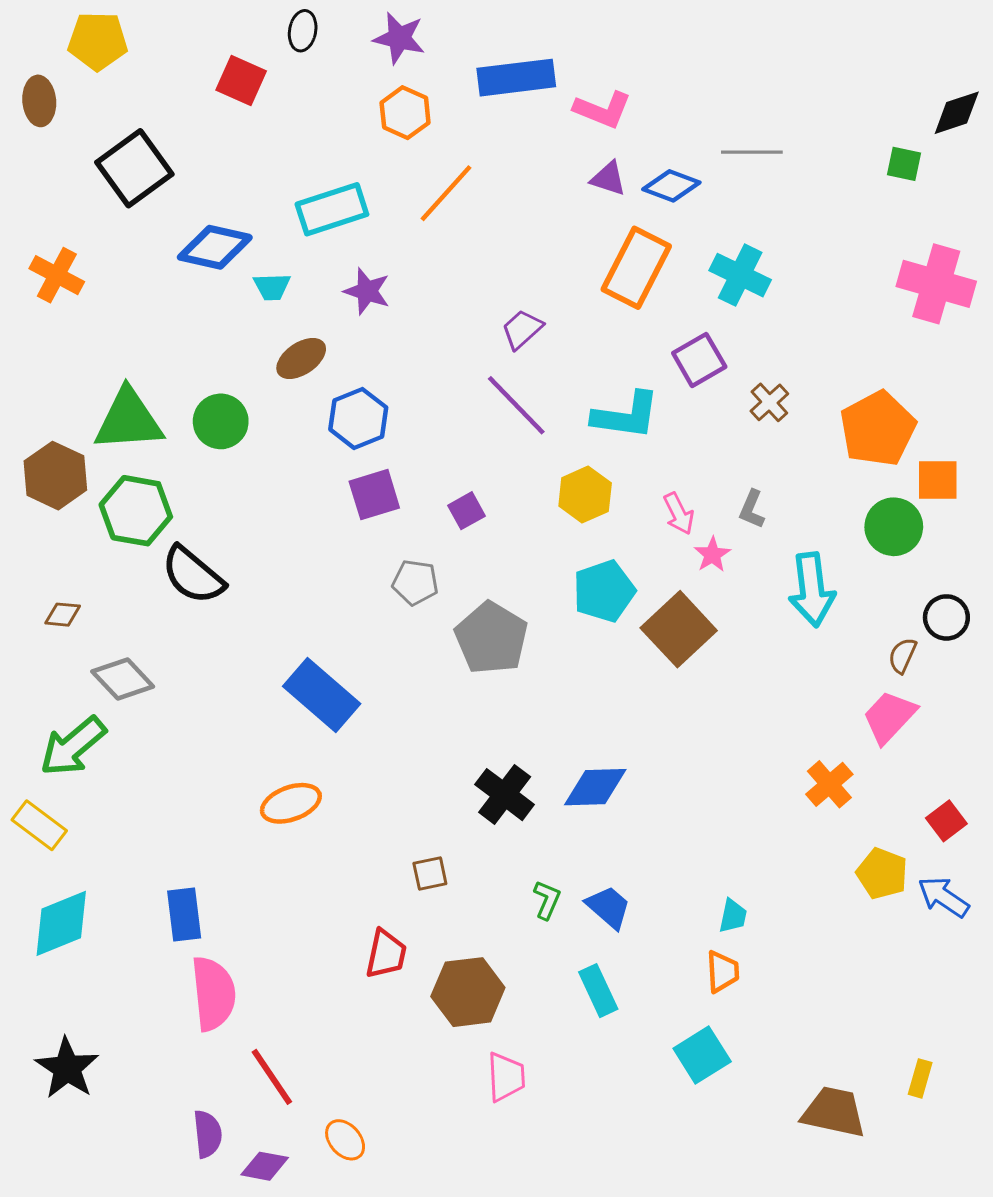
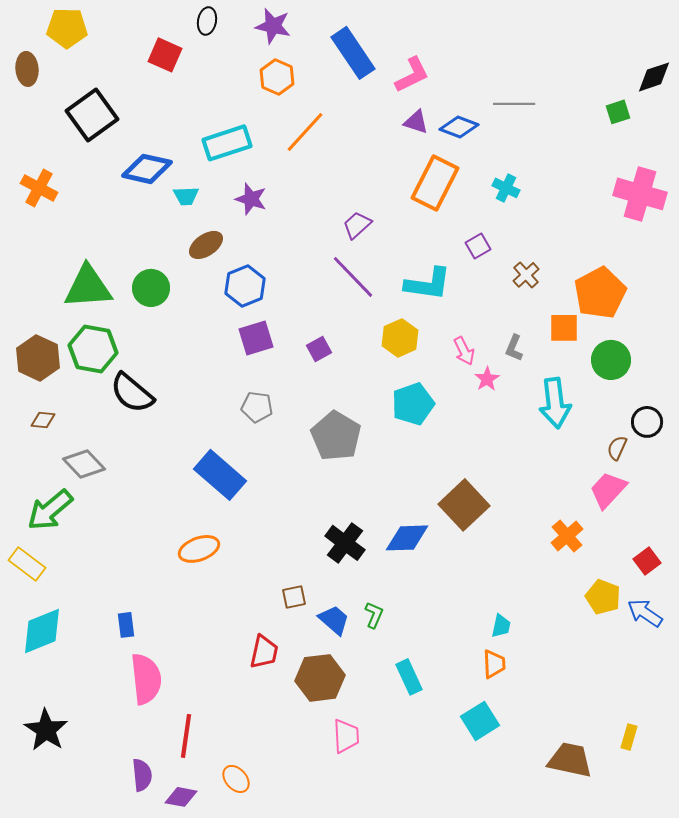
blue rectangle: (516, 78) -> (353, 53), turned 63
pink L-shape: (603, 110) -> (412, 75), turned -48
green square: (904, 164) -> (618, 112), turned -30
cyan cross: (740, 275) -> (506, 188), size x0.7
purple square: (699, 360) -> (478, 246), size x0.7
brown hexagon: (55, 476) -> (38, 358), moved
orange square: (938, 480) -> (564, 328), moved
gray pentagon: (415, 582) -> (257, 407), moved
brown square: (679, 629) -> (464, 505), moved
blue trapezoid: (608, 907) -> (334, 620), moved
blue rectangle: (184, 915) -> (126, 625), size x0.7
red line: (272, 1077) -> (186, 736), turned 42

